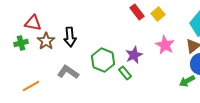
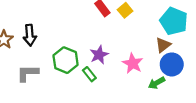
pink star: (165, 45) -> (133, 63), moved
gray L-shape: (68, 72) -> (28, 73), turned -35

